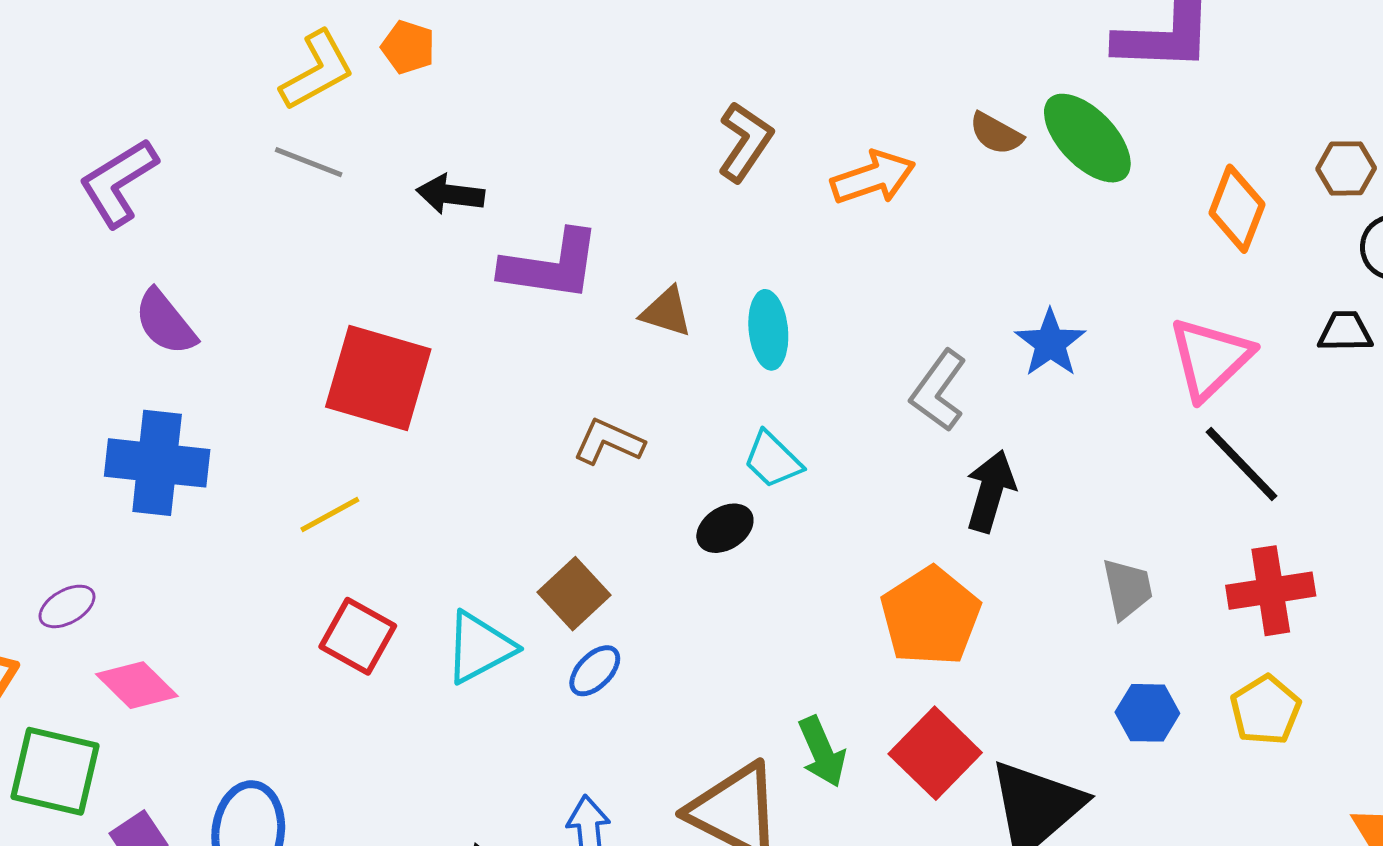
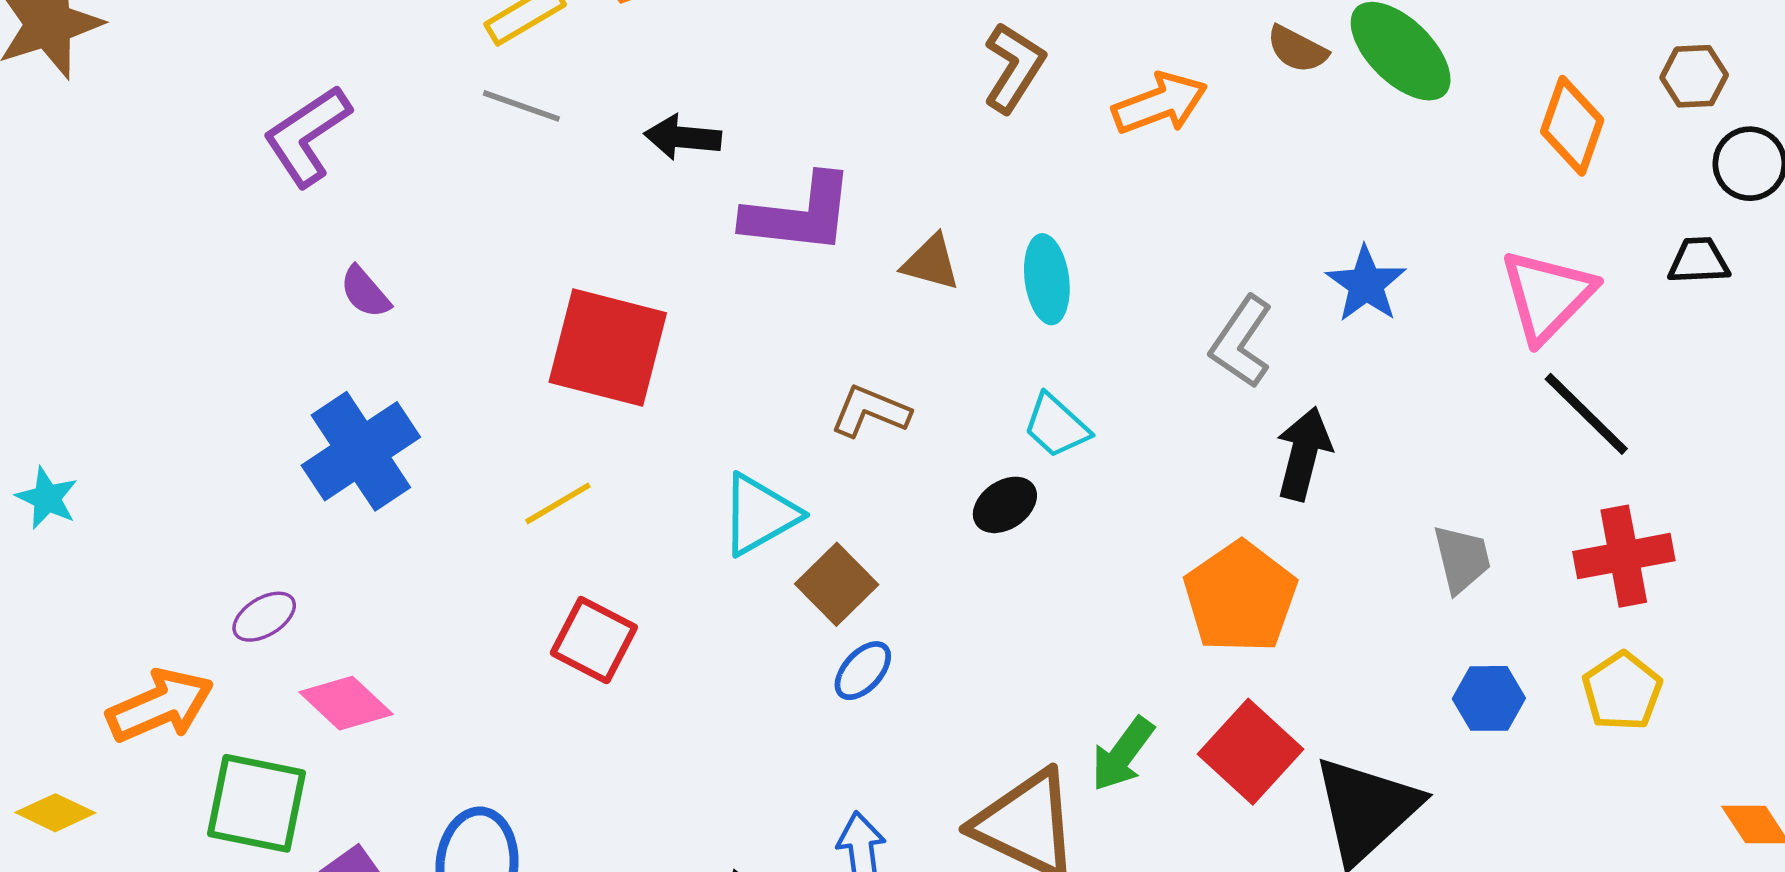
purple semicircle: (165, 322) -> (365, 292), size x0.7
blue cross: (157, 463) -> (361, 451), turned -38
cyan triangle: (479, 647) -> (760, 514), moved
green arrow: (822, 752) -> (1122, 754), turned 62

